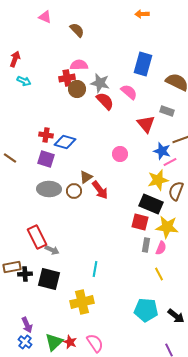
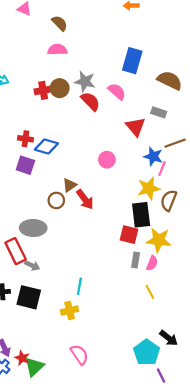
pink semicircle: (79, 65) -> (57, 50), moved
red cross: (67, 78) -> (43, 90), moved
pink line: (170, 162) -> (162, 169), turned -40
gray ellipse: (49, 189) -> (33, 228), moved
black rectangle: (151, 204) -> (141, 215), turned 60
yellow cross: (82, 302) -> (70, 311), moved, size x0.7
cyan pentagon: (146, 310) -> (147, 352), moved, turned 30
red star: (70, 342) -> (22, 358), moved
pink semicircle: (95, 343) -> (79, 355), moved

